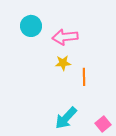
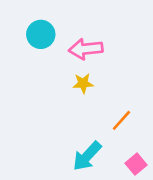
orange line: (84, 77) -> (121, 120), moved, turned 42

